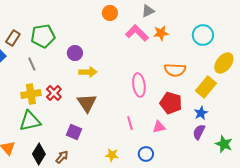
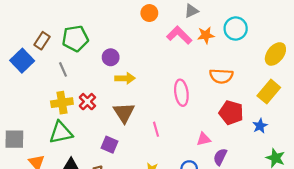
cyan circle: (203, 35) -> (236, 29), moved
yellow ellipse: (224, 63) -> (275, 54), moved
yellow rectangle: (206, 87) -> (269, 92), moved
red pentagon: (171, 103) -> (231, 113), moved
blue star: (201, 113) -> (260, 126), moved
pink line: (130, 123) -> (156, 129), moved
purple semicircle: (199, 132) -> (220, 157), moved

